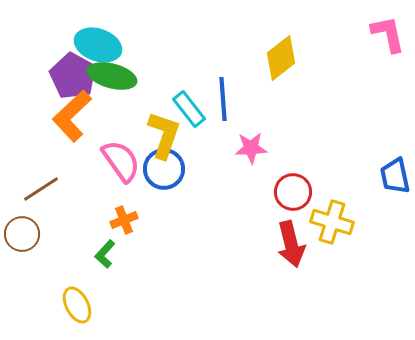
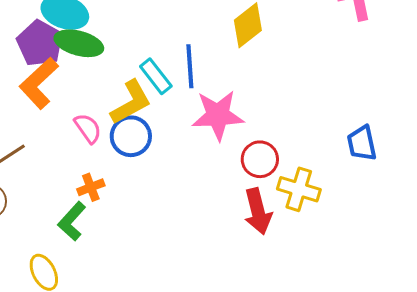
yellow L-shape: (164, 135) -> (131, 102), turned 42
pink star: (251, 148) -> (218, 115), size x1.6
pink semicircle: (121, 161) -> (88, 128), size x0.7
green L-shape: (105, 254) -> (72, 221), size x1.4

